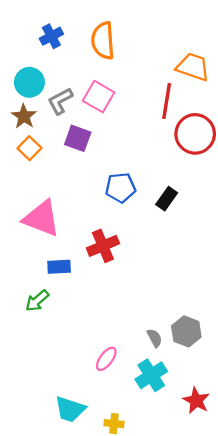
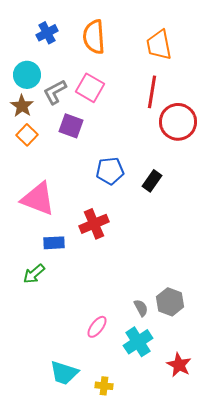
orange trapezoid: (193, 67) -> (159, 45), moved, turned -120

